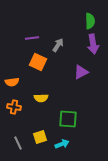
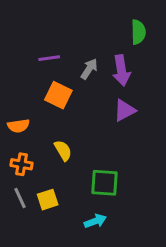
purple arrow: (93, 44) -> (121, 70), moved
yellow semicircle: (41, 98) -> (63, 150), turned -120
yellow square: (40, 137) -> (48, 200), moved
gray line: (18, 143) -> (20, 198), moved

